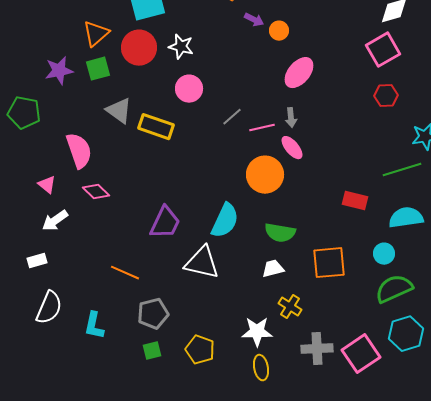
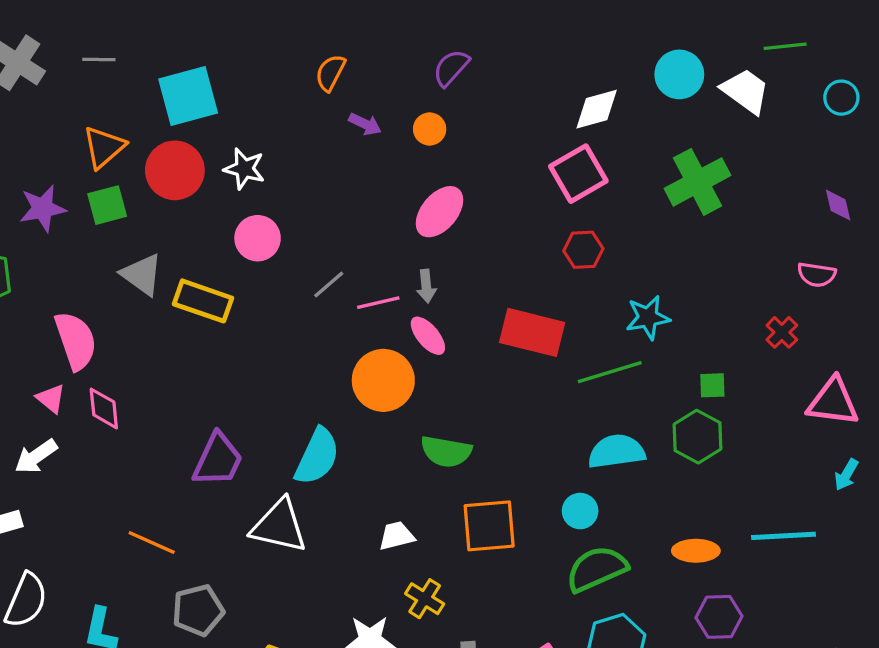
orange circle: (279, 31) -> (430, 129), moved
pink triangle: (47, 185) -> (51, 399), moved
pink diamond: (96, 192) -> (104, 408), turned 40
red rectangle: (355, 201) -> (532, 332), moved, size x1.5
green semicircle: (280, 233) -> (446, 451), moved

